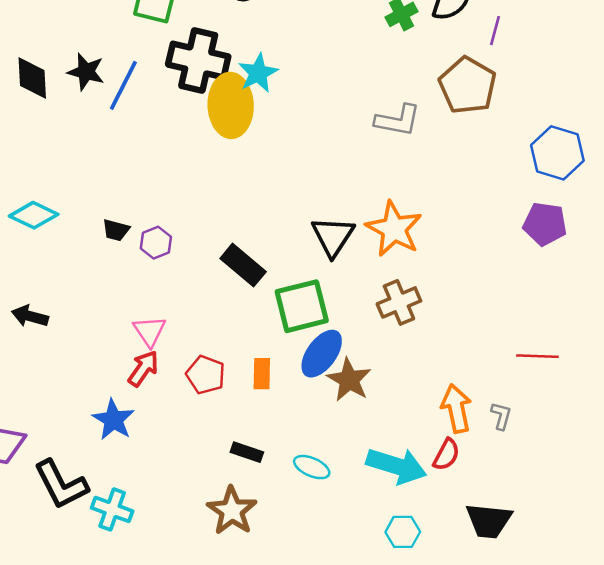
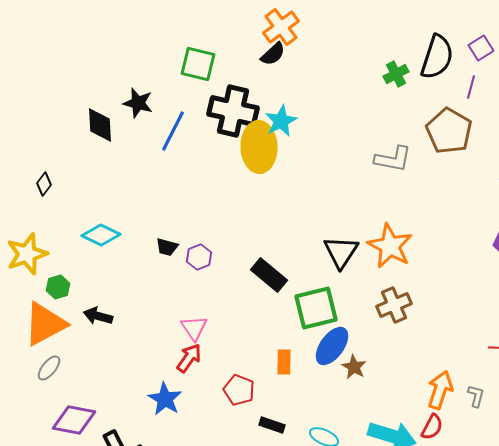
black star: (86, 72) -> (138, 103), moved
red pentagon: (206, 375) -> (239, 390), moved
brown star: (349, 380) -> (354, 367), size x0.7
orange arrow: (456, 408) -> (440, 390), turned 30

